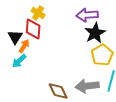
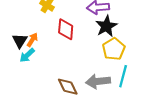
red diamond: (33, 29) -> (66, 29), moved
black triangle: (15, 37) -> (20, 41), moved

